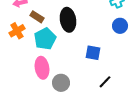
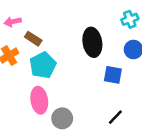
black ellipse: (68, 20) -> (92, 42), moved
blue square: (93, 53) -> (113, 75), moved

